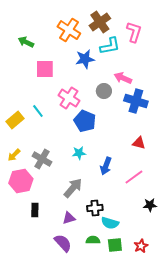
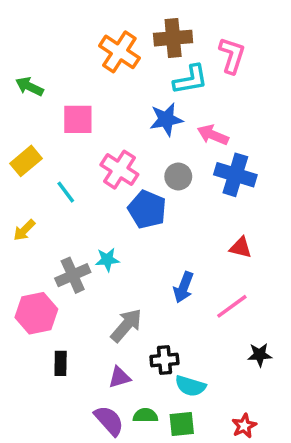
brown cross: (100, 22) -> (173, 38), turned 30
green arrow: (26, 42) -> (29, 86), moved
blue star: (85, 59) -> (166, 119), moved
gray circle: (104, 91) -> (178, 176), moved
yellow rectangle: (15, 120) -> (26, 161), moved
cyan star: (79, 153) -> (107, 260), moved
yellow arrow: (14, 155) -> (24, 230), moved
gray cross: (42, 159) -> (73, 275), turned 36
green semicircle: (93, 240) -> (145, 415), moved
green square: (115, 245) -> (182, 424), moved

